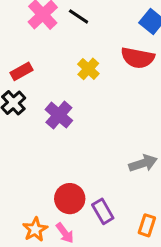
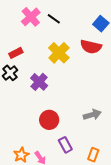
yellow cross: (88, 69) -> (59, 53), size x1.5
red circle: (70, 199) -> (49, 120), moved

